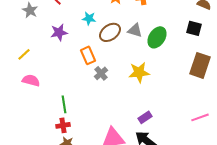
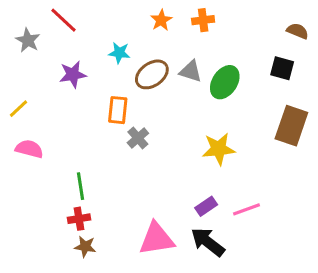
orange rectangle: (88, 55) -> (118, 110), turned 30
yellow star: (139, 72) -> (219, 149), moved
pink line: (200, 117) -> (246, 209), moved

